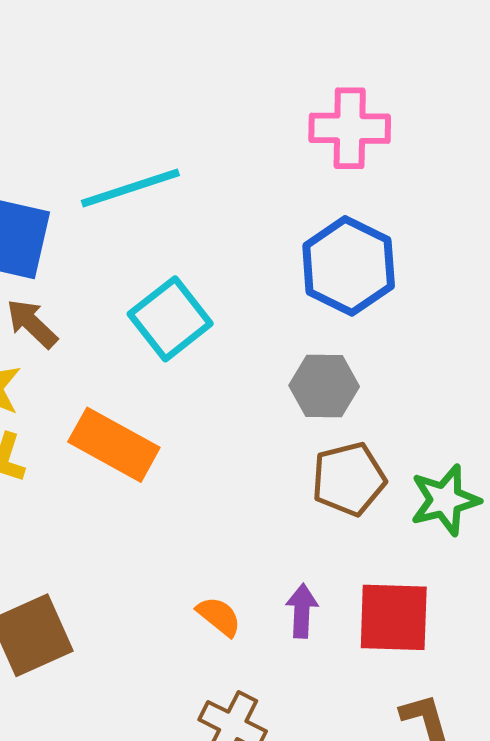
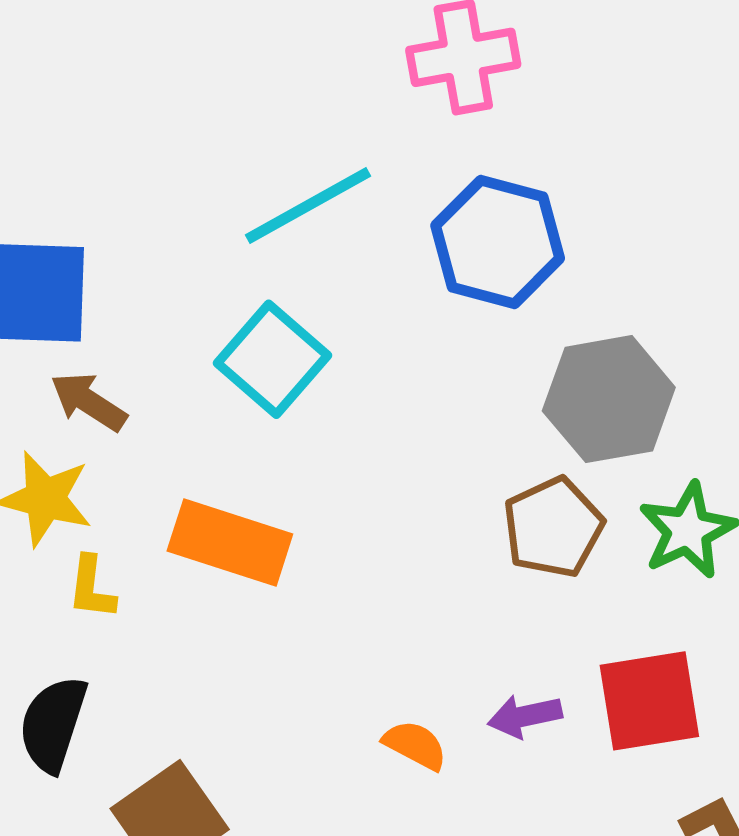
cyan line: (130, 188) -> (308, 205), moved
gray hexagon: (324, 386) -> (609, 399), moved, size x1.4
purple arrow: (302, 611) -> (525, 716), turned -94

